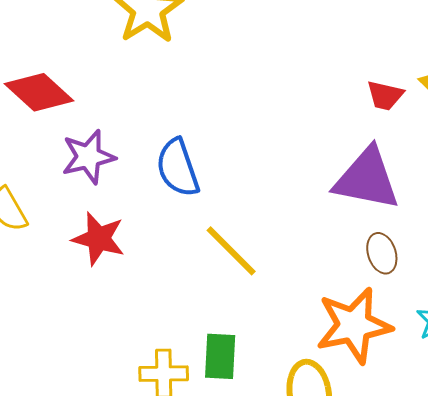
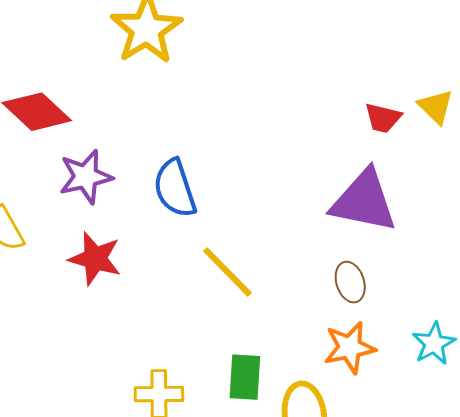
brown ellipse: (382, 253) -> (350, 282), moved
orange star: (354, 325) -> (350, 348), size x0.7
green rectangle: (220, 356) -> (245, 377), moved

